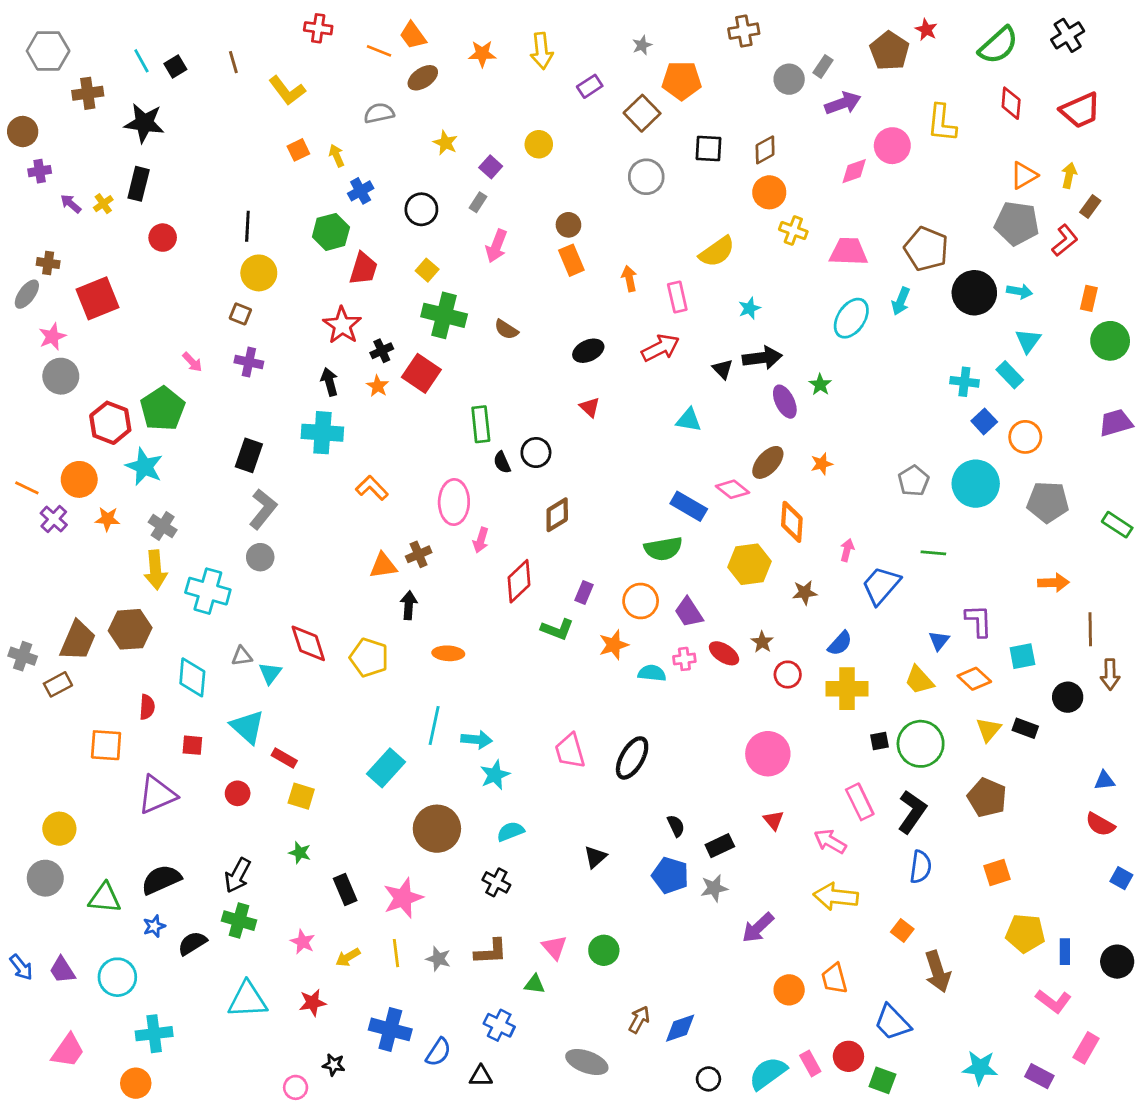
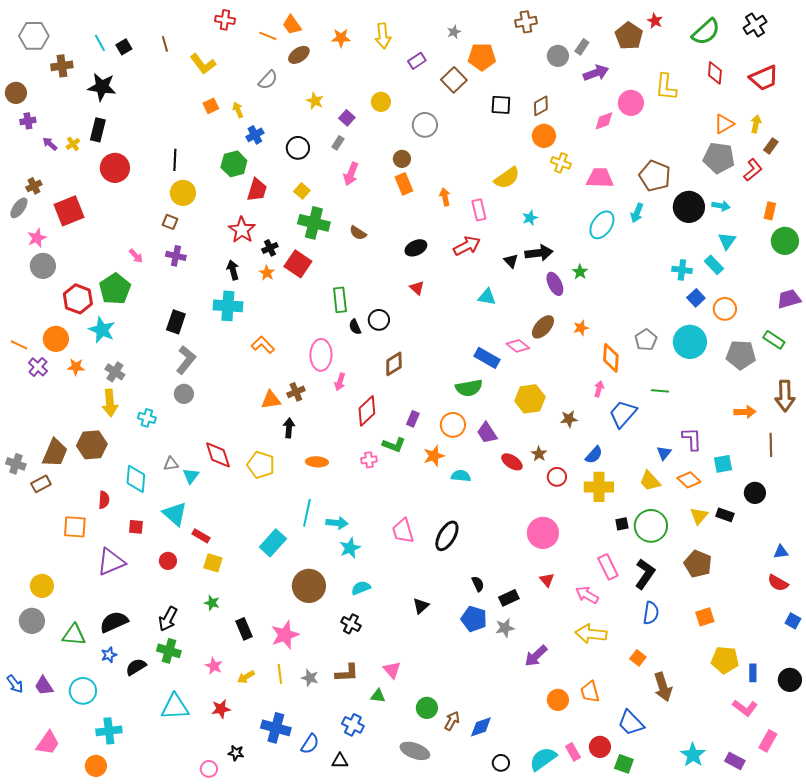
gray semicircle: (379, 113) -> (268, 80), turned 145
gray circle: (646, 177) -> (425, 125), moved
red circle: (163, 238) -> (115, 168), size x1.5
brown cross: (48, 263) -> (34, 186), turned -35
orange diamond: (792, 522) -> (611, 358), moved
green rectangle: (1117, 525) -> (774, 340), moved
cyan cross: (208, 591) -> (147, 418), size x0.6
pink cross: (684, 659) -> (369, 460), moved
brown arrow: (1110, 675) -> (785, 396), moved, size x1.4
green circle: (604, 950) -> (427, 708), moved
cyan star: (980, 1068) -> (693, 755), turned 30

